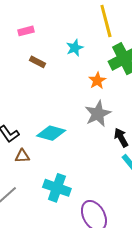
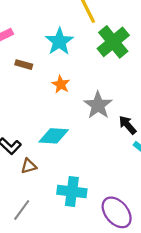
cyan star: (75, 48) -> (59, 42), size x1.5
orange star: (97, 81) -> (61, 84), moved

